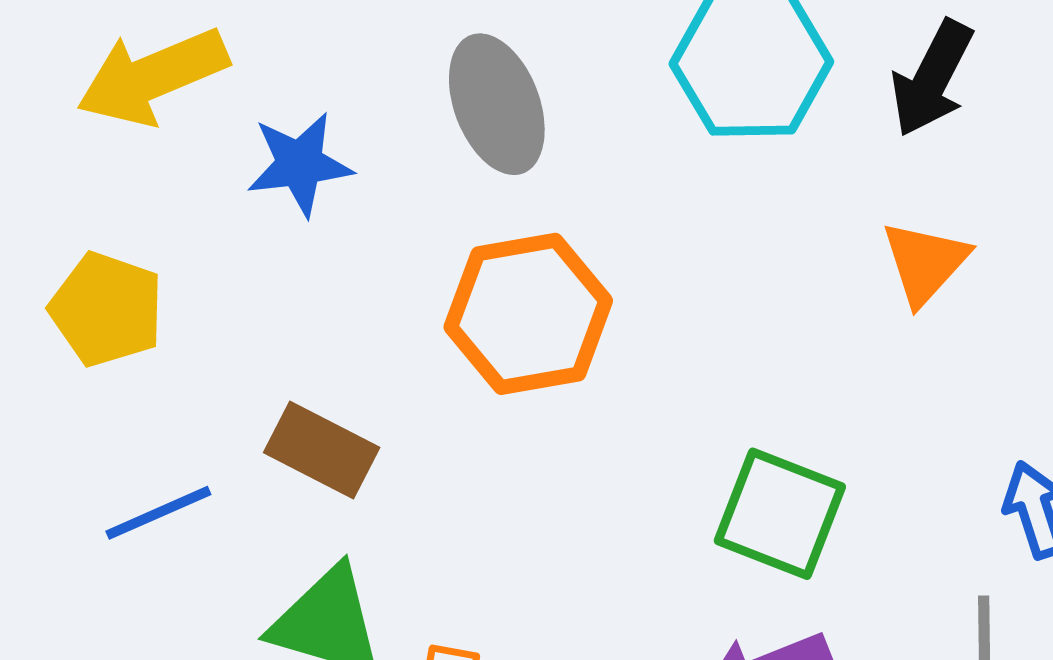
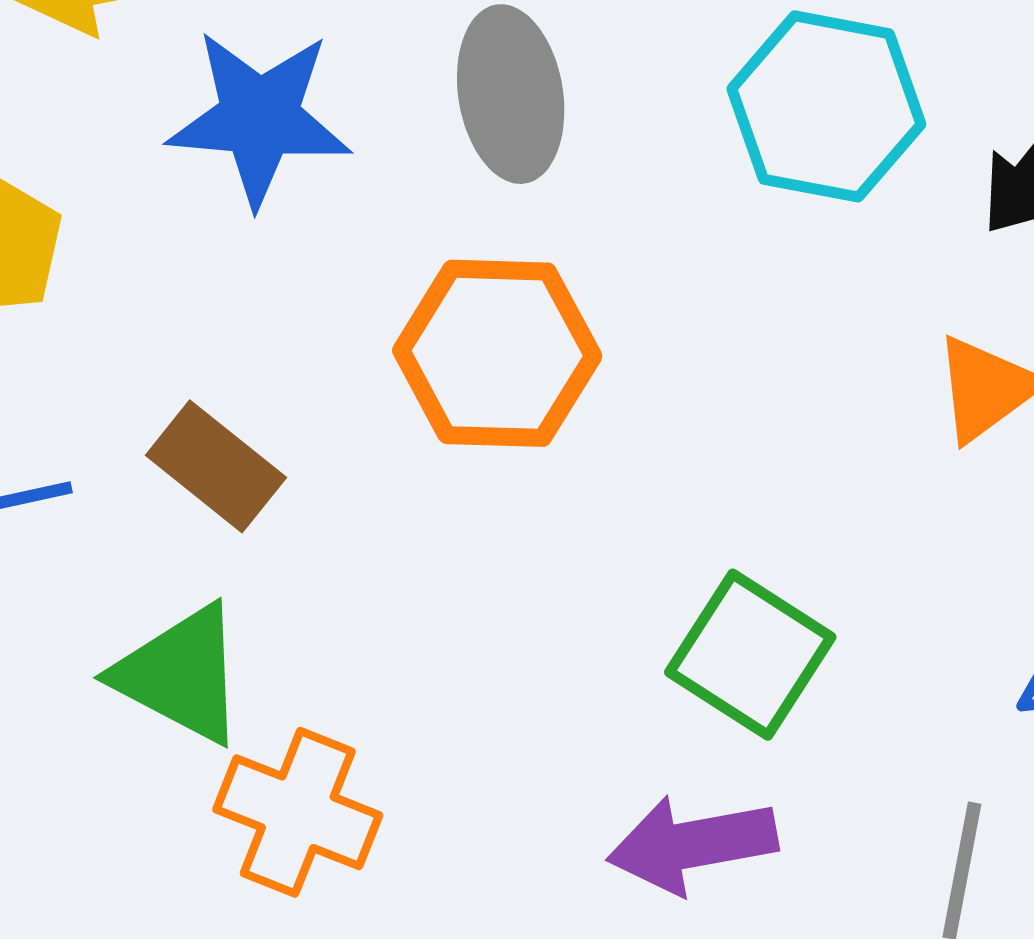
blue star: (300, 164) -> (259, 118), size x1.4

